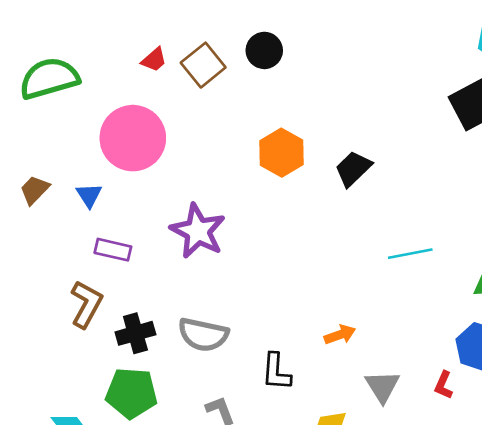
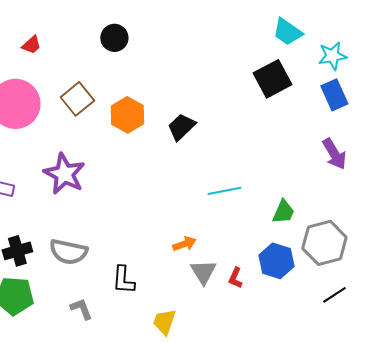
brown square: (203, 65) -> (77, 99), moved
orange arrow: (340, 335) -> (184, 244), moved
red L-shape: (444, 385) -> (235, 278), moved
gray triangle: (382, 386) -> (203, 272), moved

